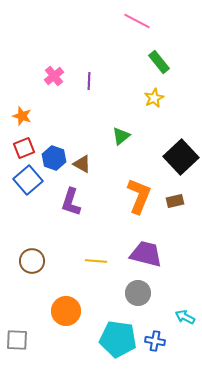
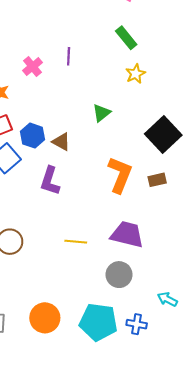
green rectangle: (159, 62) -> (126, 38), moved
pink cross: (54, 76) -> (32, 67), moved
orange circle: (66, 311) -> (45, 318), moved

